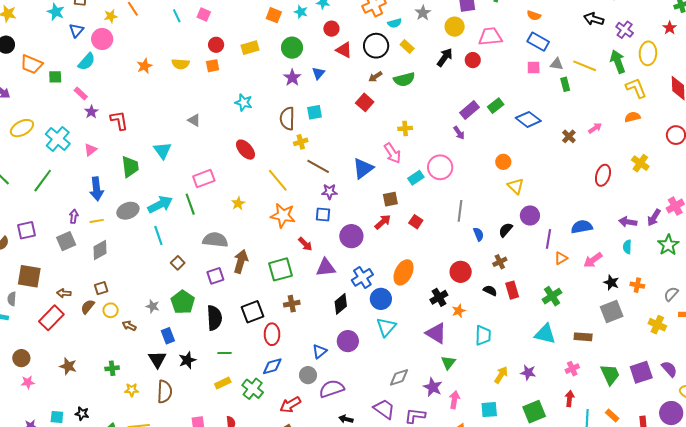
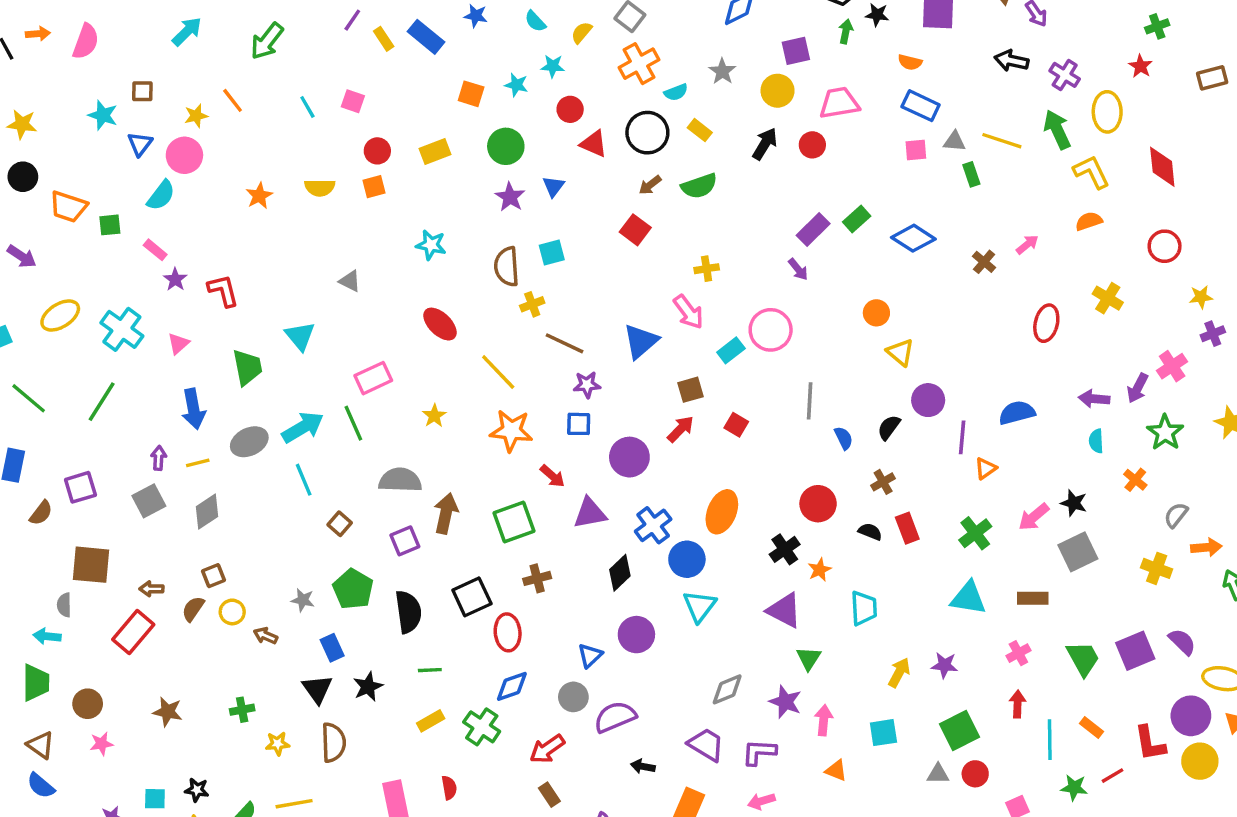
pink arrow: (593, 260) -> (1034, 517), moved
orange cross: (637, 285) -> (1135, 480), moved, turned 32

